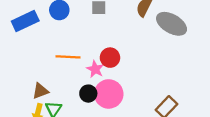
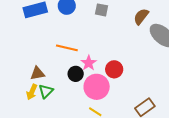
red circle: (110, 58) -> (114, 69), moved
black circle: (88, 94) -> (76, 74), moved

